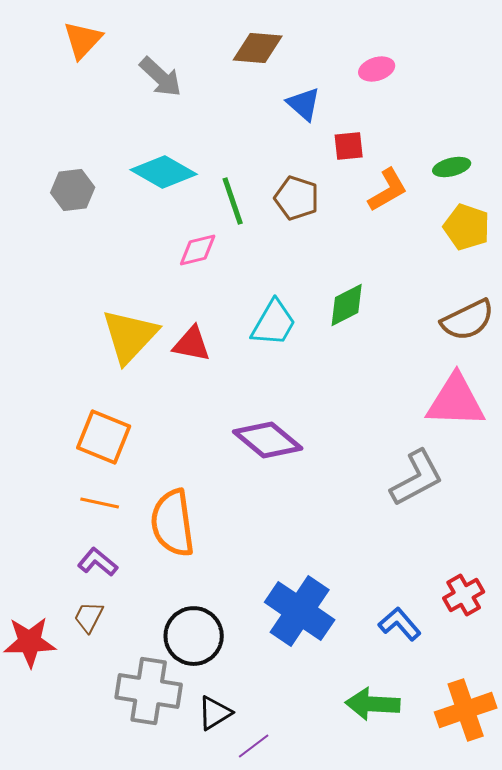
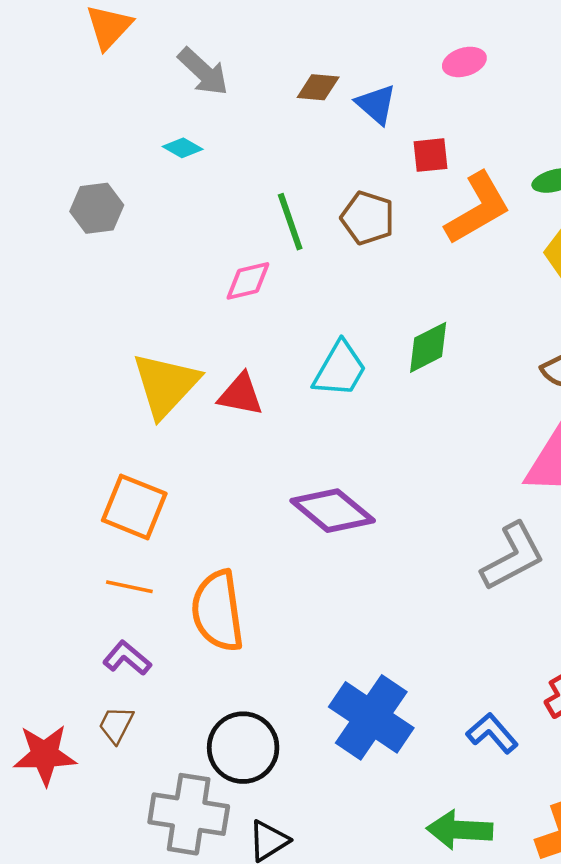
brown diamond: (258, 48) -> (318, 87), moved, size x0.7
cyan diamond: (164, 172) -> (183, 148), moved, size x0.5
orange L-shape: (388, 190) -> (478, 208), size x1.4

